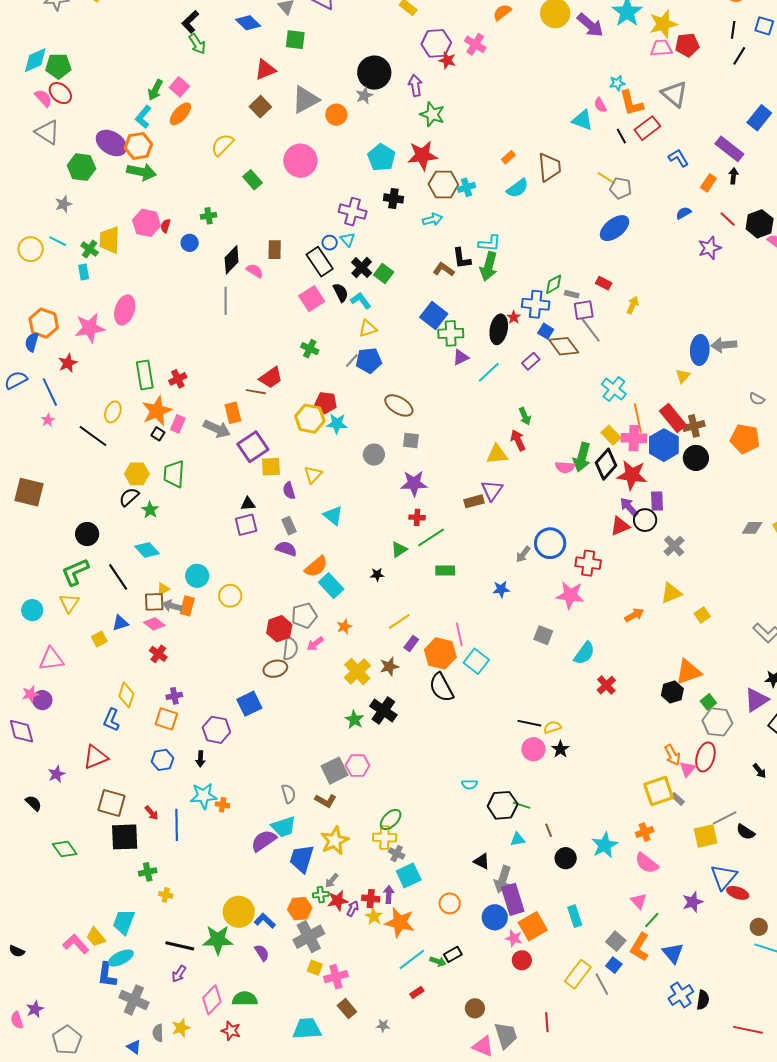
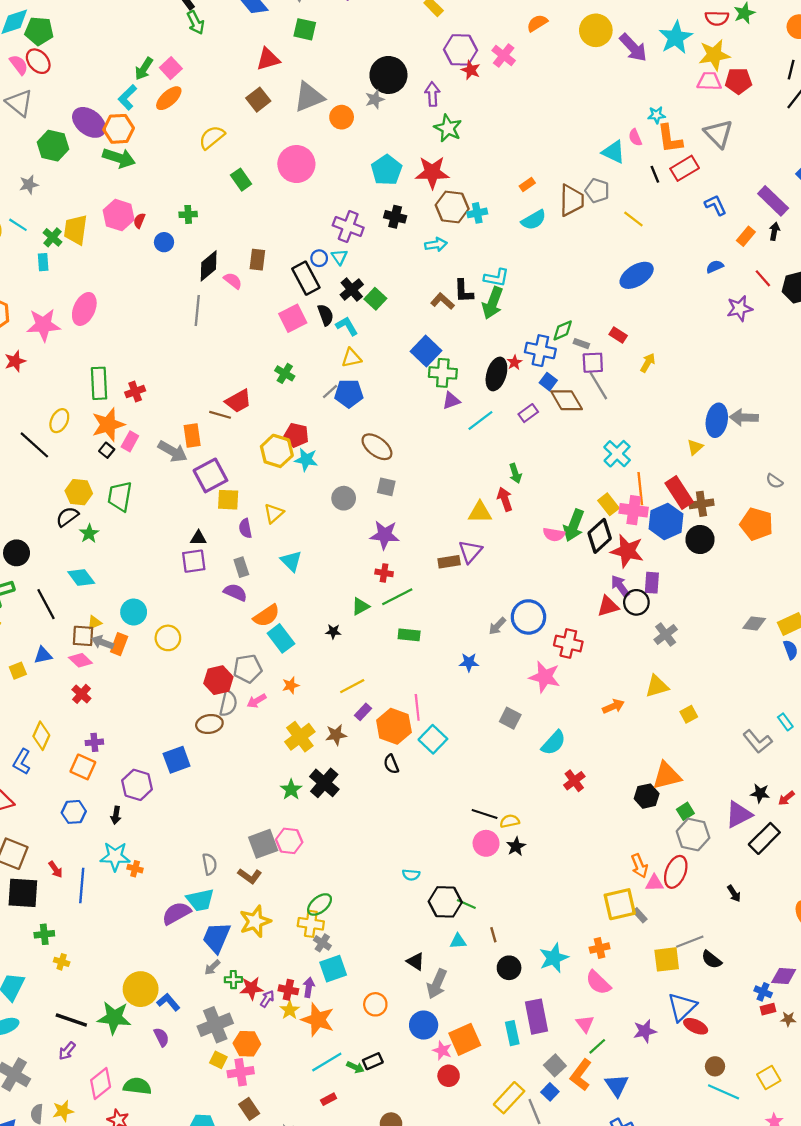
gray pentagon: (620, 188) -> (597, 191), moved
black semicircle: (441, 687) -> (391, 764), size x0.6
pink triangle: (687, 769) -> (654, 883), turned 42
gray arrow: (332, 881) -> (212, 967), moved
purple rectangle: (513, 899) -> (536, 1017), moved
orange hexagon: (300, 909) -> (247, 1044), moved

